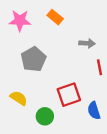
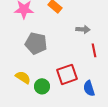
gray pentagon: (33, 59) -> (36, 43), turned -30
green circle: (45, 116) -> (42, 86), moved

